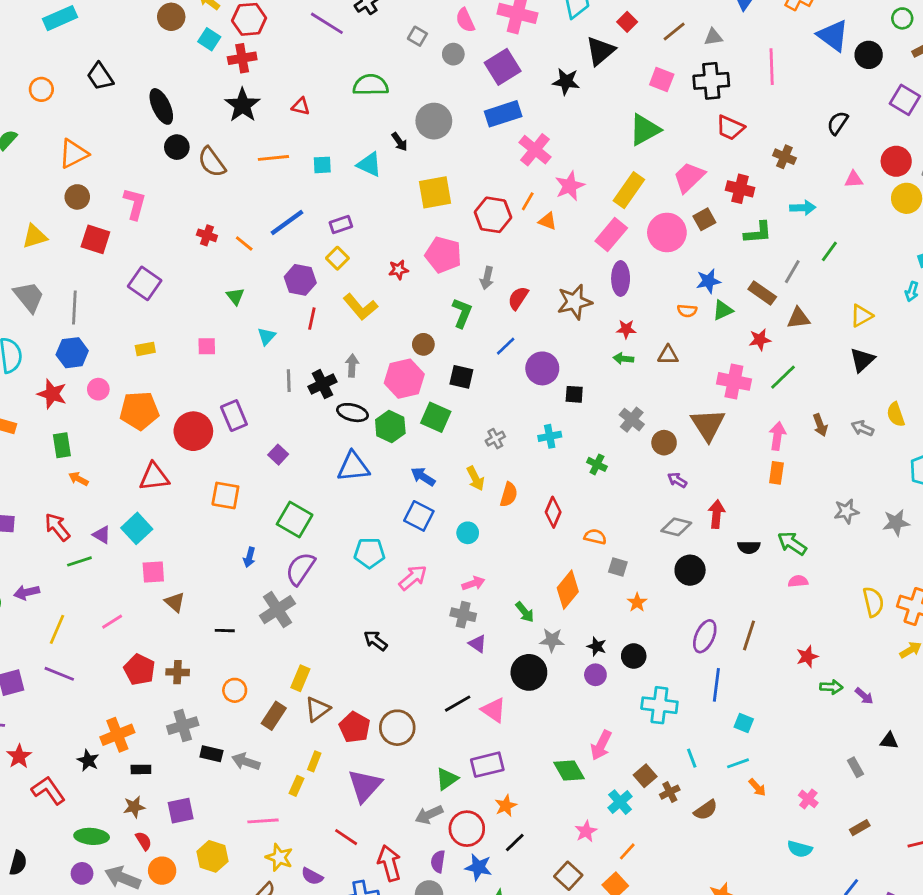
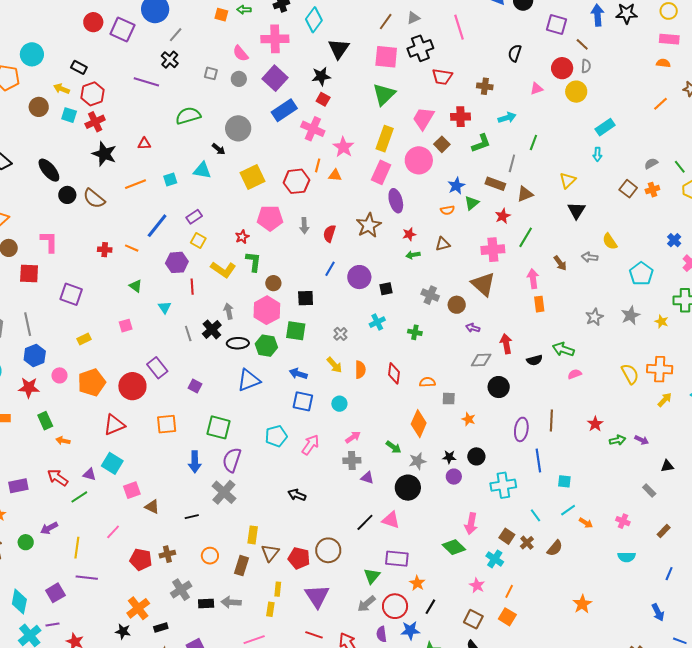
red square: (627, 22) -> (323, 99), moved
pink square: (662, 79) -> (386, 57), size x1.4
green L-shape: (462, 313) -> (253, 262), moved
blue arrow: (249, 557) -> (195, 462), size x1.5
purple rectangle: (487, 765) -> (397, 559), turned 35

